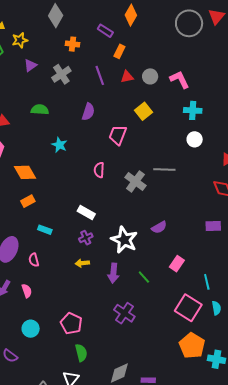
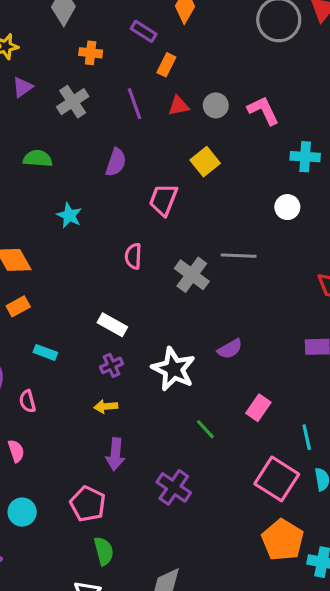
cyan cross: (193, 110) -> (305, 157), moved
purple arrow: (113, 273) -> (115, 454), moved

